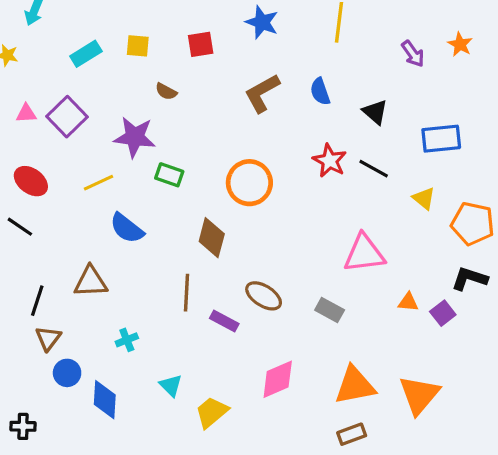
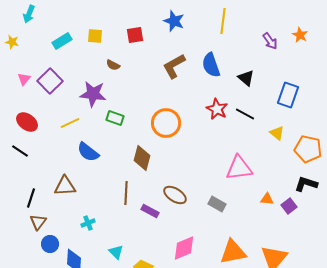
blue semicircle: (320, 91) -> (211, 65), size x1.4
pink triangle: (26, 113) -> (24, 79), turned -48
blue rectangle: (441, 139) -> (288, 95), turned -65

